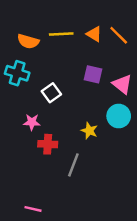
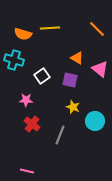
orange triangle: (94, 34) -> (77, 58), moved
purple square: (93, 74) -> (70, 80), moved
cyan circle: (119, 116) -> (95, 121), moved
red cross: (48, 144) -> (32, 124), moved, turned 35

